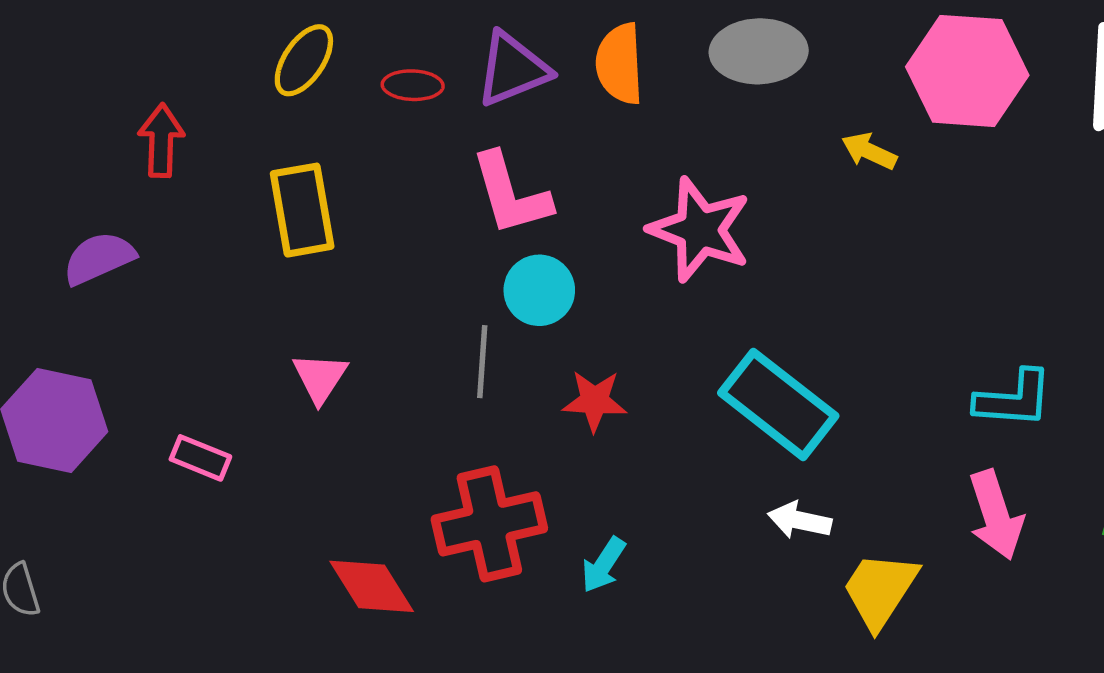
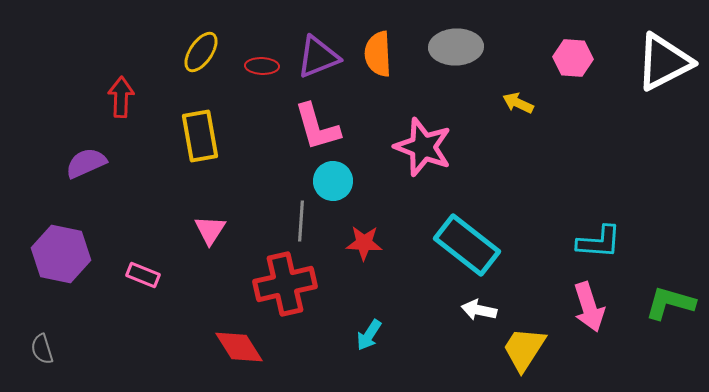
pink hexagon: (967, 71) -> (573, 58), size x0.6
red cross: (489, 524) -> (285, 284), moved

